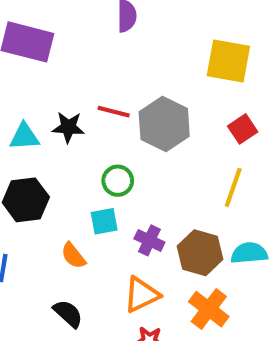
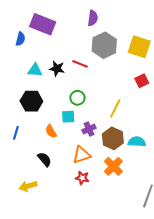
gray hexagon: (164, 124) -> (104, 45), moved
yellow line: (233, 187) -> (115, 108), moved
purple cross: (149, 240) -> (89, 129), turned 32

